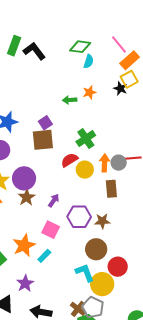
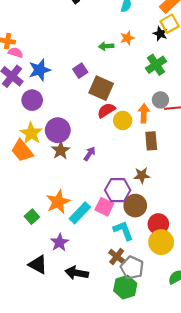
green cross: (86, 139) -> (156, 65), moved
brown square: (43, 140) -> (101, 88), moved, turned 30
gray circle: (119, 163) -> (160, 100), moved
purple hexagon: (79, 217) -> (118, 190), moved
pink square: (51, 230) -> (104, 207), moved
cyan rectangle: (44, 256) -> (80, 213), size x1.5
yellow circle: (102, 284) -> (161, 242), moved
brown cross: (78, 309) -> (117, 256), moved

